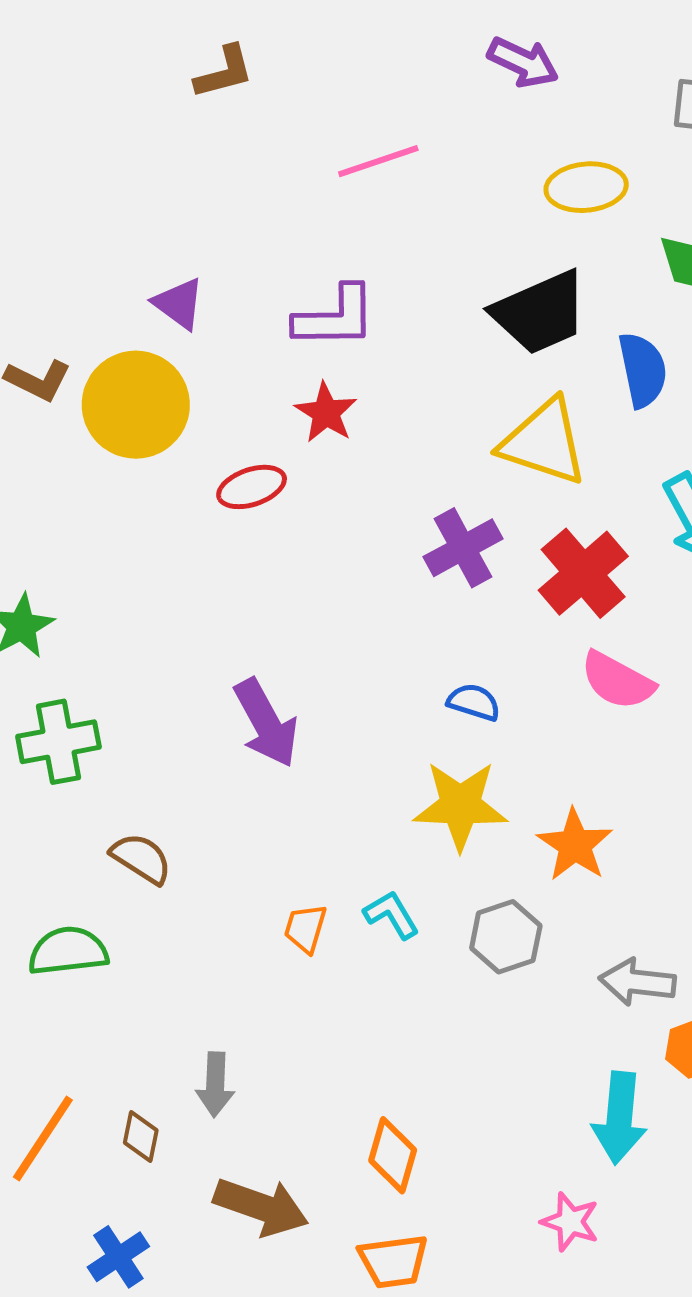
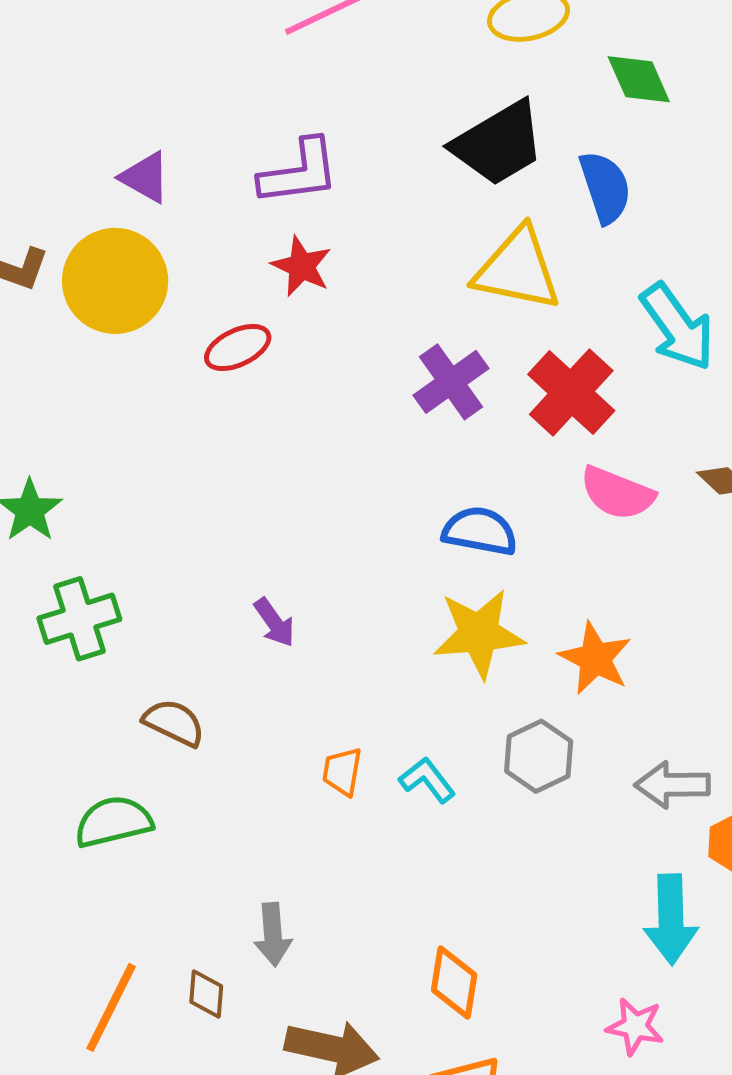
blue semicircle: (474, 702) -> (480, 531), size x1.4
purple arrow: (266, 723) -> (274, 622), moved, size x0.6
cyan L-shape: (392, 915) -> (427, 780), moved

